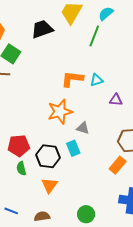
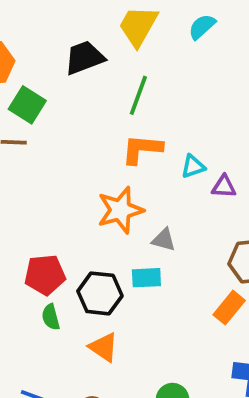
green line: (94, 36) -> (138, 95), moved
cyan triangle: (96, 80) -> (193, 166), moved
cyan rectangle: (73, 148) -> (146, 278), turned -70
orange triangle: (49, 185) -> (104, 347), turned -30

